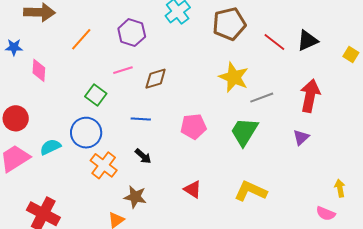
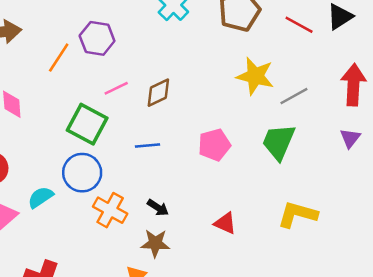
purple hexagon: (132, 33) -> (97, 38), moved
green square: (96, 95) -> (87, 124), size x1.5
black arrow: (143, 156) -> (158, 208), moved

